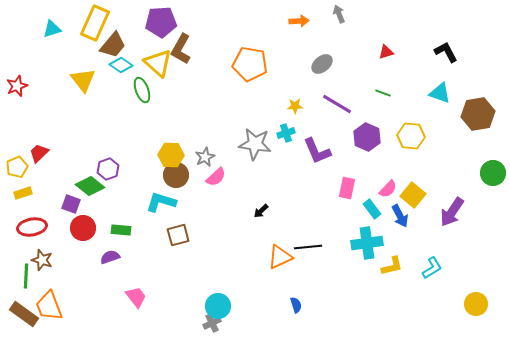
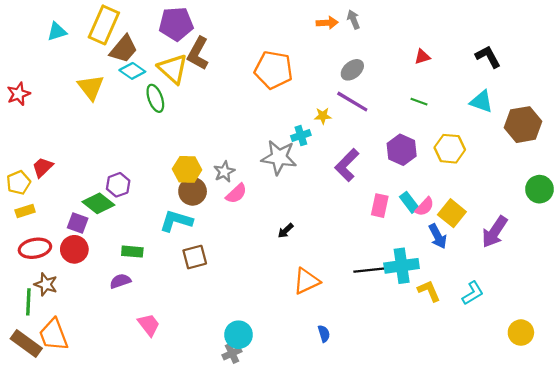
gray arrow: (339, 14) -> (353, 19), moved
purple line: (337, 104) -> (352, 102), moved
cyan cross: (286, 133) -> (301, 136), moved
purple L-shape: (317, 151) -> (347, 165), turned 68
cyan rectangle: (372, 209) -> (409, 202), moved
red circle: (83, 228) -> (74, 249), moved
black line: (308, 247) -> (369, 270), moved
yellow L-shape: (392, 266) -> (429, 291), turned -100

